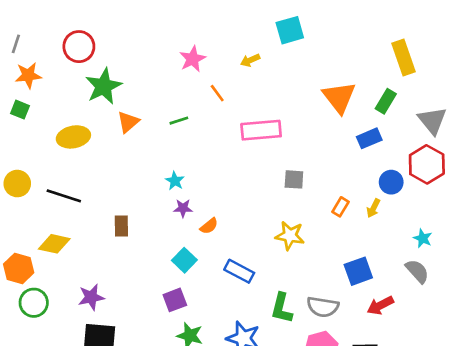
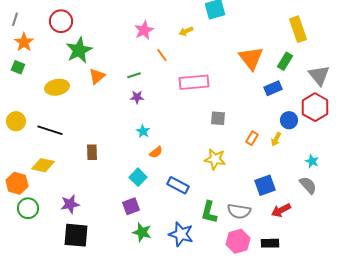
orange star: (28, 75) -> (24, 42), turned -30
cyan star: (175, 181) -> (143, 131), moved
purple star: (183, 208) -> (137, 97), moved

